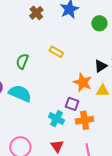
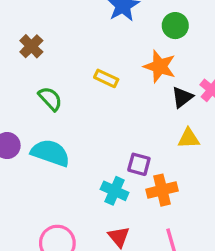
brown cross: (36, 13) -> (31, 46), moved
green semicircle: (22, 61) -> (50, 99), turned 119
orange star: (83, 82) -> (160, 66), moved

